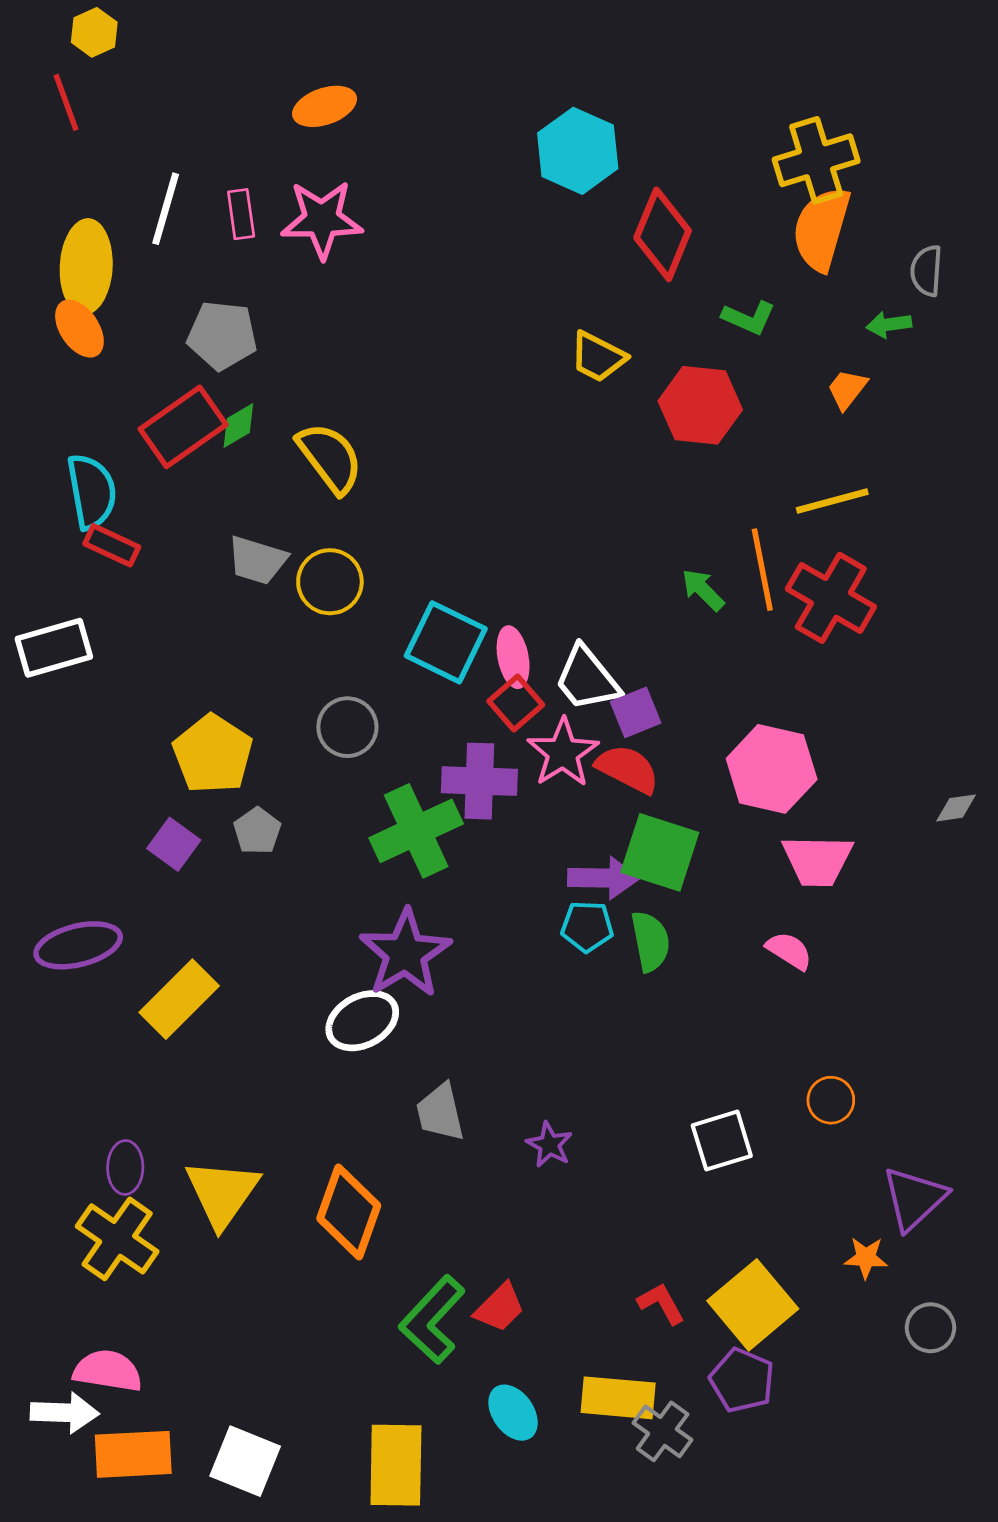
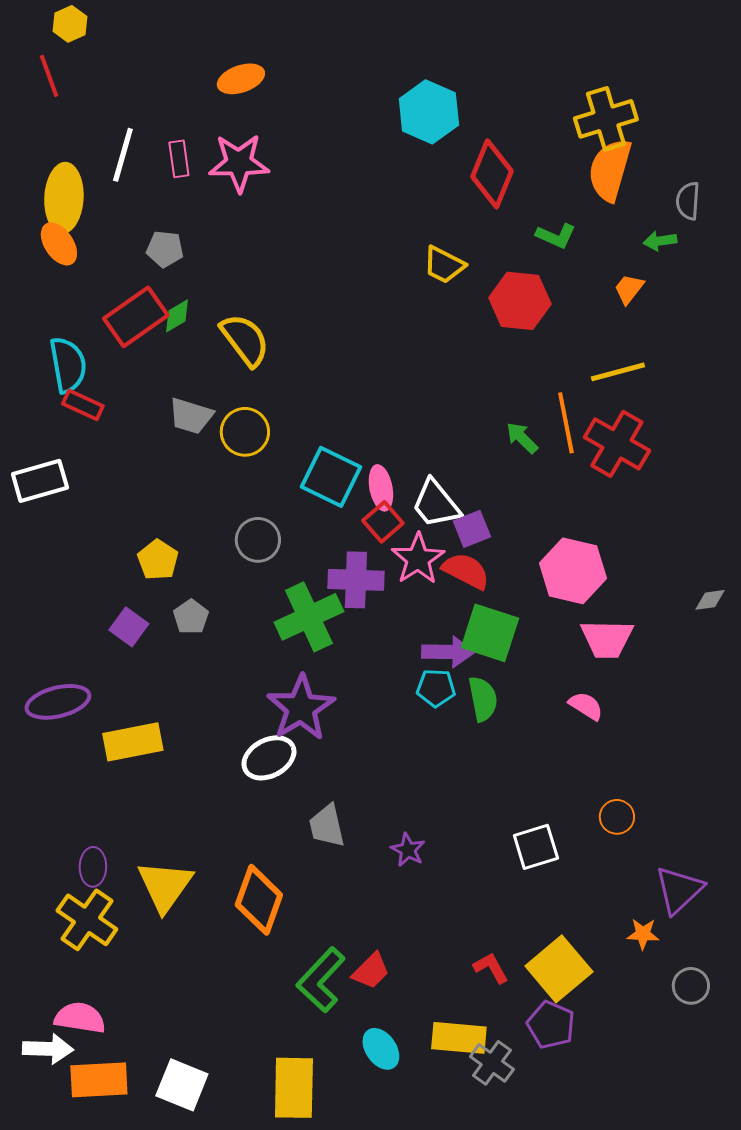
gray pentagon: (222, 335) -> (165, 249), size x0.7
yellow pentagon: (213, 754) -> (158, 560), size x0.7
yellow rectangle: (179, 999) -> (133, 742), turned 34

